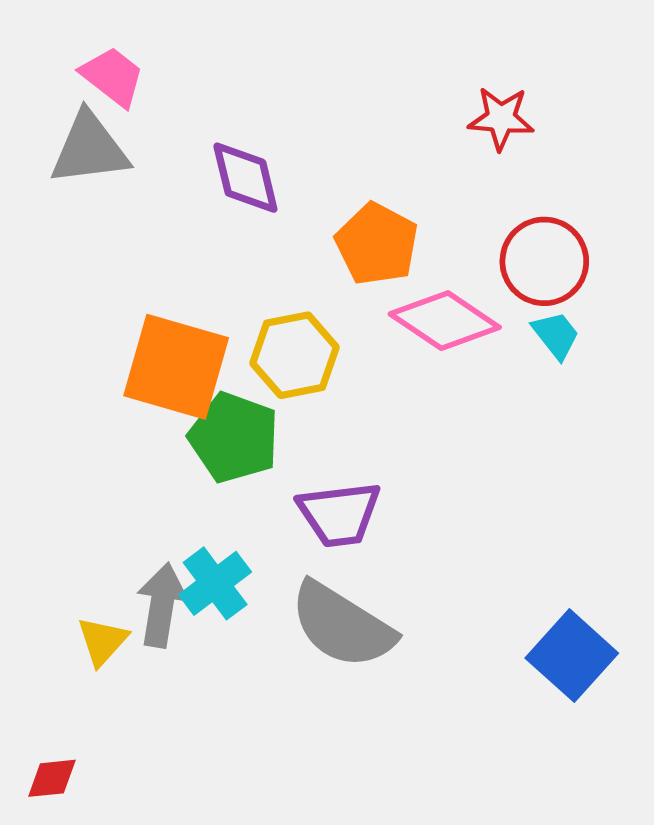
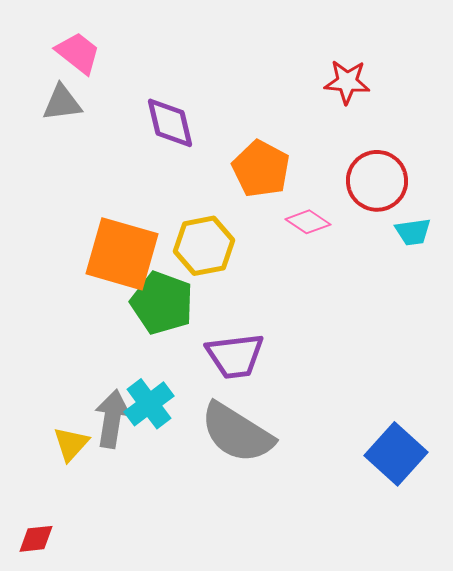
gray triangle: (89, 149) -> (62, 103), size x0.7
pink diamond: (445, 321) -> (308, 222), size x0.6
cyan trapezoid: (556, 335) -> (413, 232), moved, turned 120

